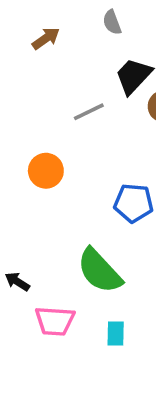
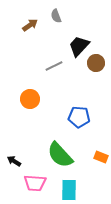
gray semicircle: (112, 22) -> (56, 16), moved
cyan rectangle: (116, 333) -> (69, 190), size x1.5

